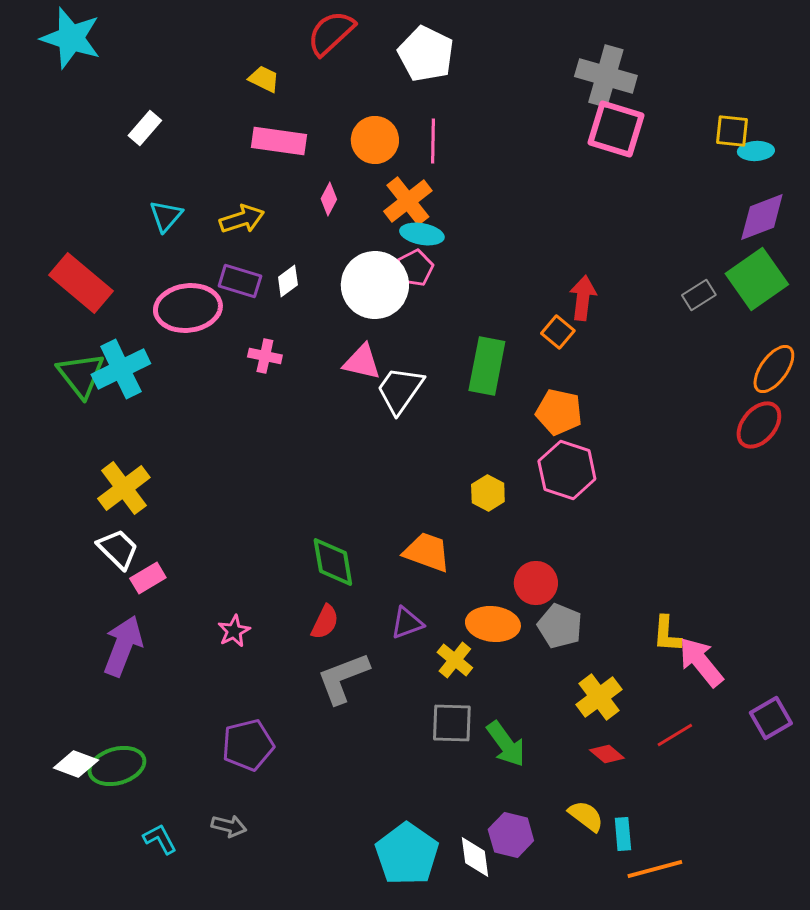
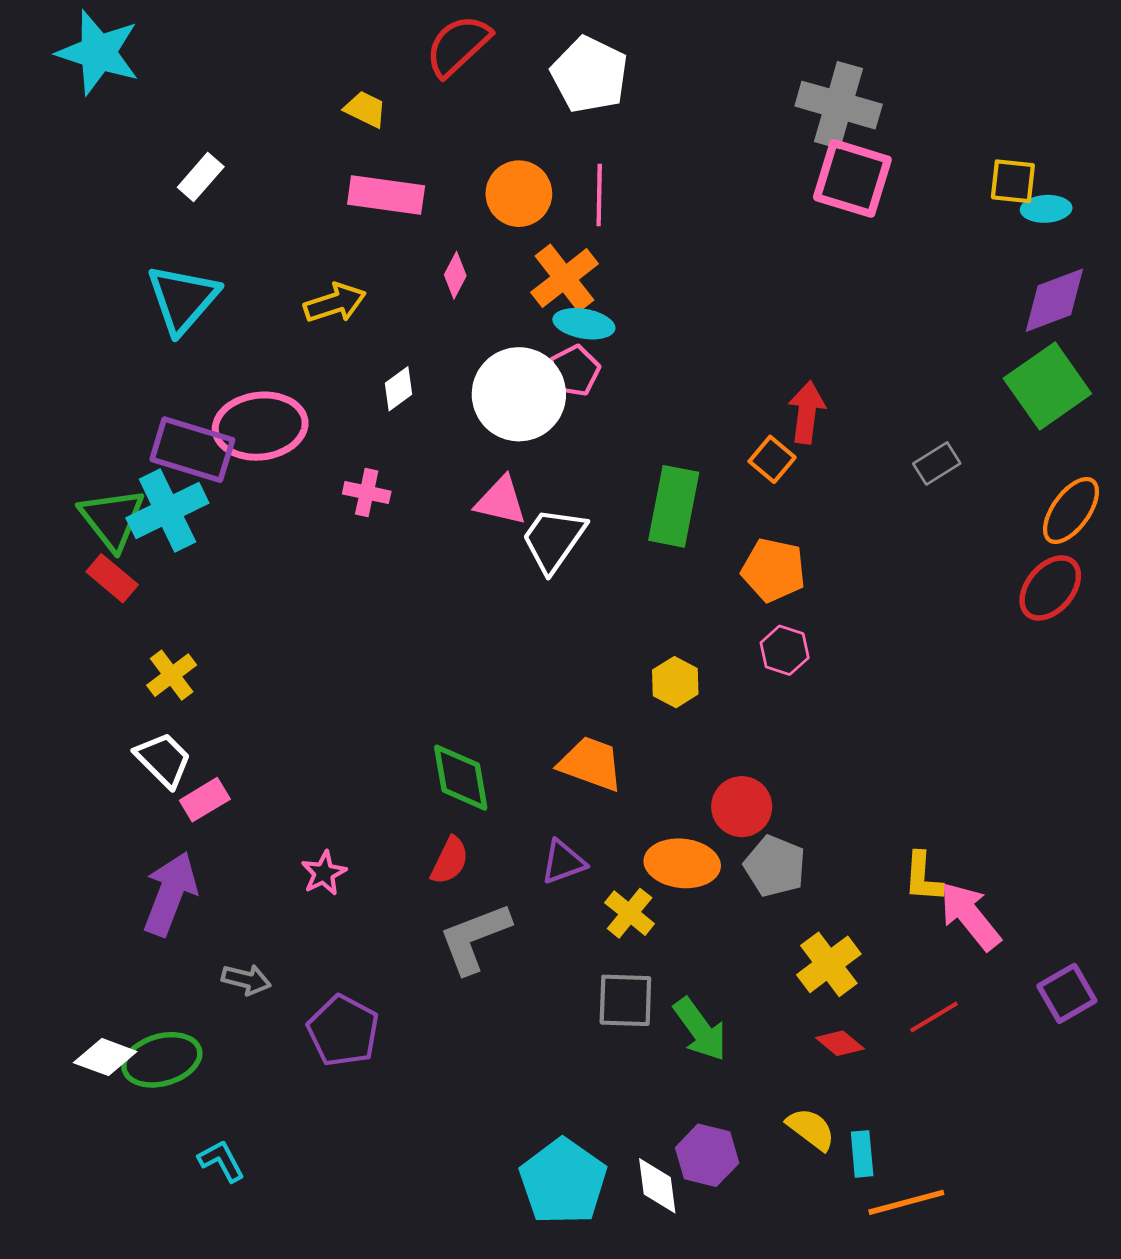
cyan triangle: (166, 216) -> (183, 299), moved, size x1.6
purple rectangle: (240, 281) -> (192, 450), moved, size x1.4
red rectangle: (81, 283) -> (112, 578), moved, size x0.6
gray rectangle: (699, 295) -> (937, 463), moved
pink hexagon: (567, 470) -> (785, 650), size x0.6
yellow cross: (124, 488) -> (172, 675), size x0.7
purple pentagon: (248, 745) -> (343, 1031), turned -30
gray arrow: (229, 826) -> (246, 980), moved

